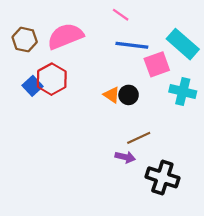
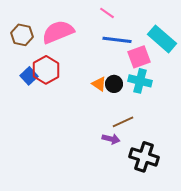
cyan cross: (183, 92) -> (140, 81), moved

